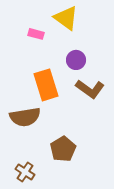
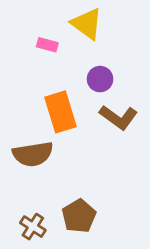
brown pentagon: (63, 149) -> (79, 216), moved

